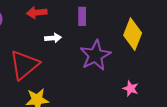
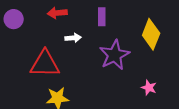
red triangle: (24, 65) -> (45, 64), turned 40

